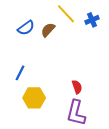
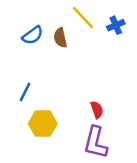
brown semicircle: (48, 30) -> (60, 38), turned -56

